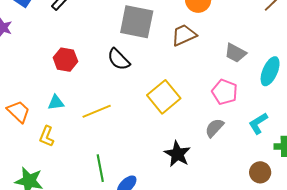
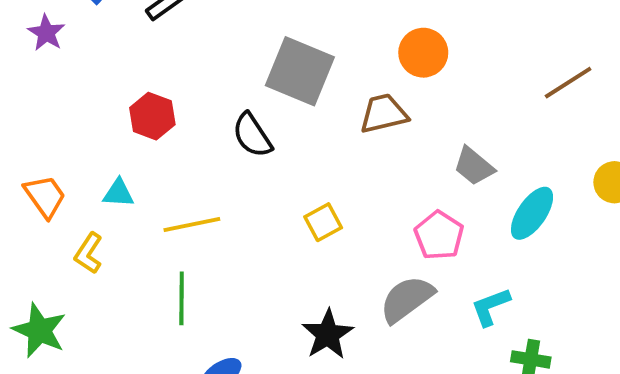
yellow square: (164, 97) -> (323, 222), size x0.6
gray semicircle: (214, 128) -> (407, 299), size x1.4
green line: (100, 168) -> (182, 298), moved

